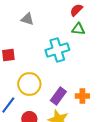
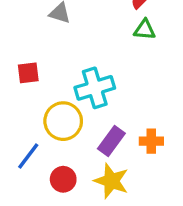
cyan cross: (57, 50) -> (95, 88), moved

